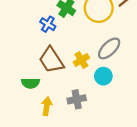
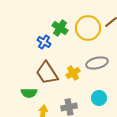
gray ellipse: (109, 48) -> (97, 63), turned 30
cyan circle: (103, 76) -> (99, 98), moved

